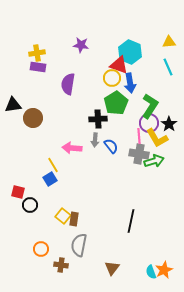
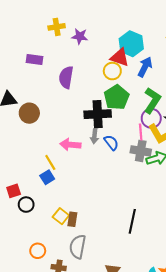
yellow cross: (37, 53) -> (57, 27), moved
blue arrow: (130, 83) -> (145, 67), moved, turned -144
black cross: (98, 119) -> (98, 114), size x1.4
red square: (18, 192) -> (14, 191), turned -32

